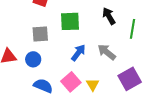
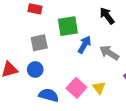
blue arrow: (78, 53) -> (84, 45), moved

